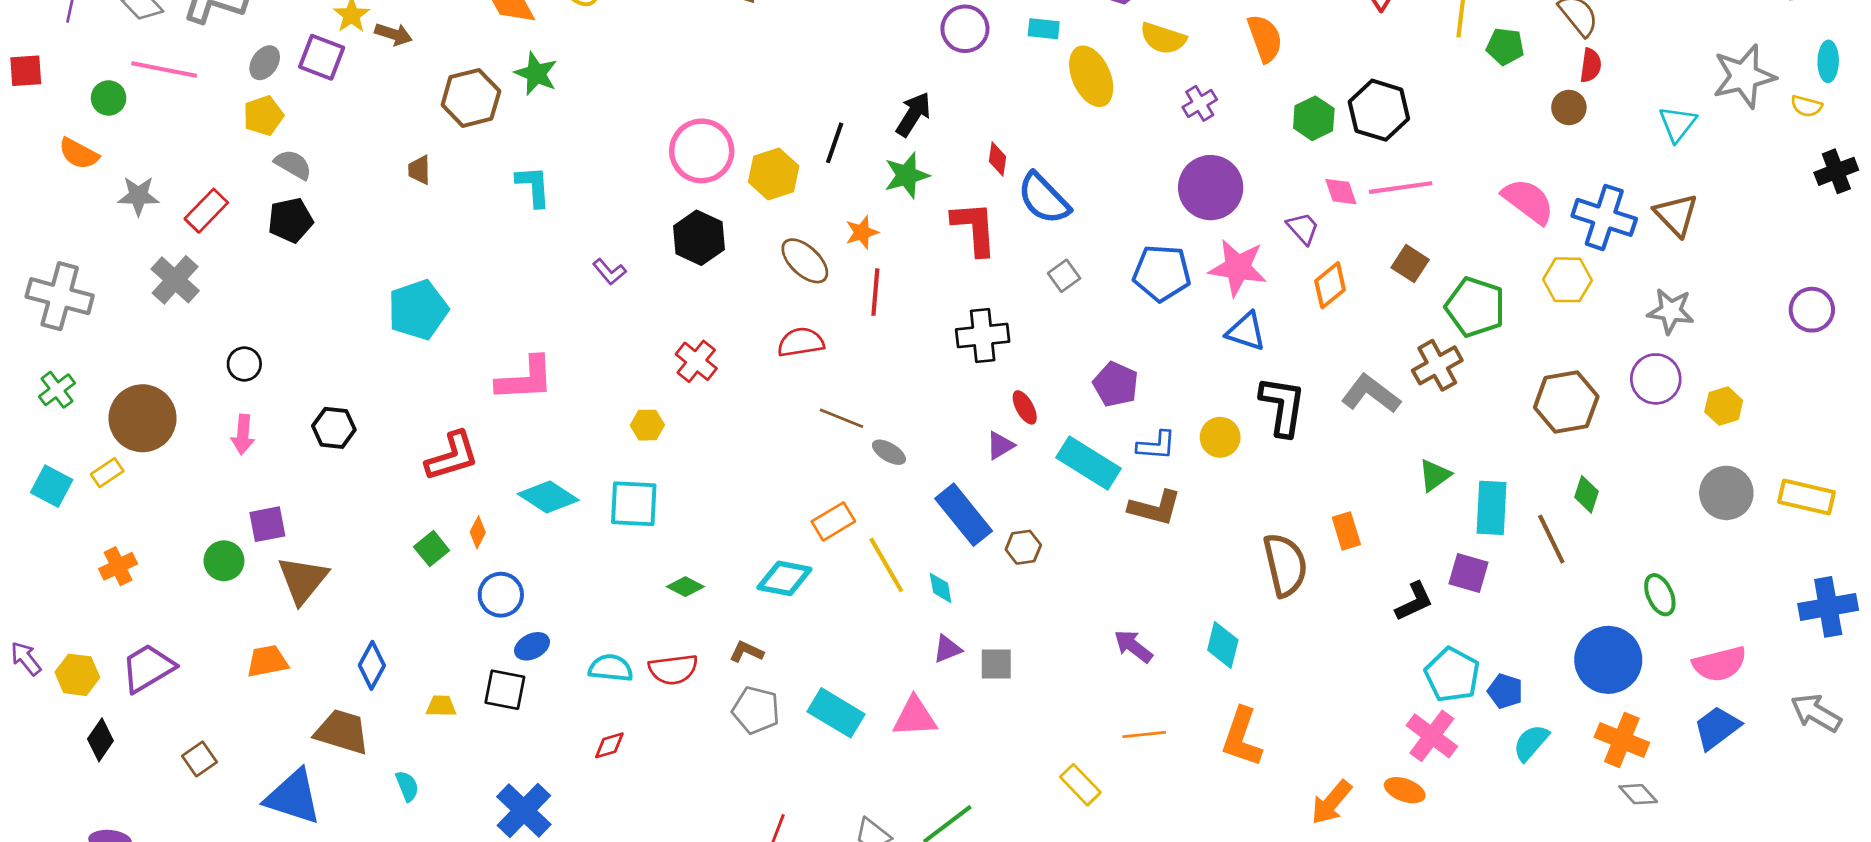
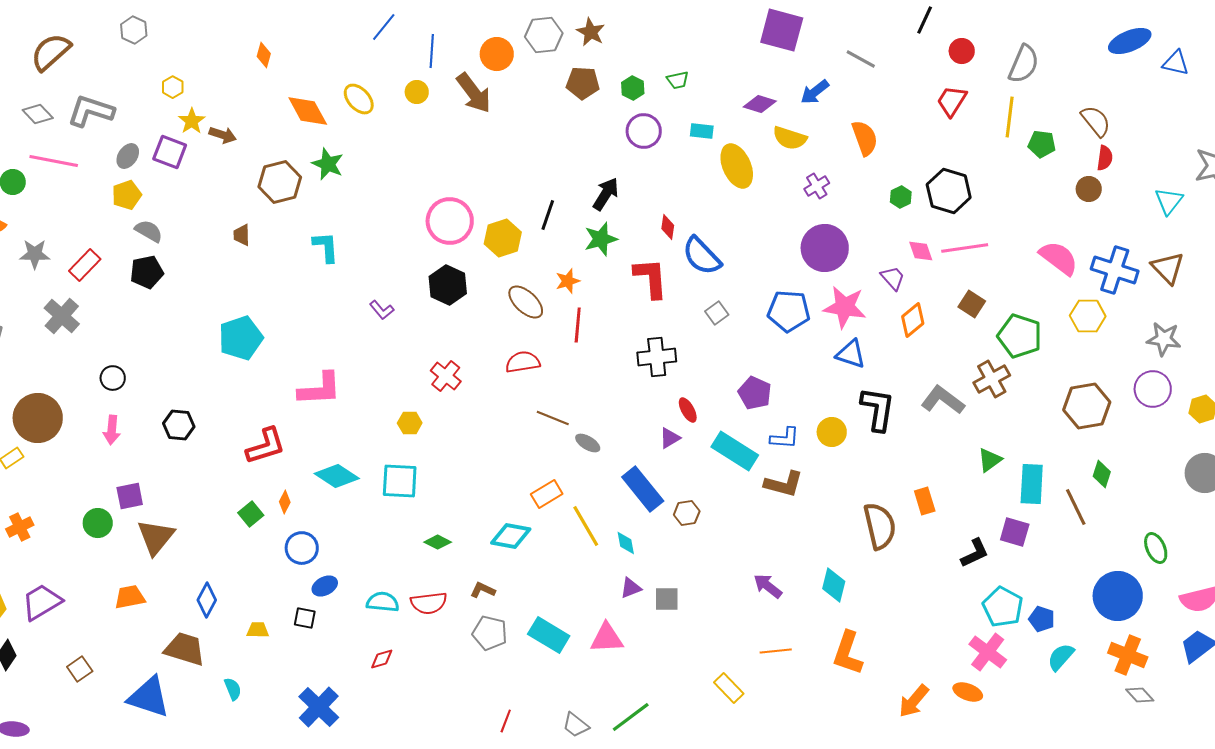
green hexagon: (1314, 118) -> (901, 197), size x0.7
black square: (505, 690) -> (305, 618), size x0.7

